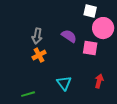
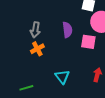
purple semicircle: (69, 36) -> (67, 30), turned 49

